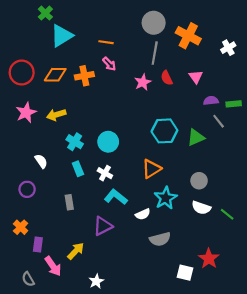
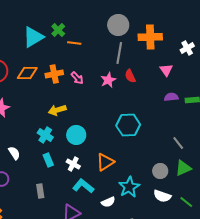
green cross: (45, 13) -> (58, 30), moved
orange cross: (188, 36) -> (150, 37), turned -30
pink arrow: (109, 64) -> (77, 78), moved
pink triangle: (196, 77) -> (166, 70), moved
yellow arrow: (56, 115) -> (57, 110), moved
gray line: (219, 121) -> (178, 143), moved
green triangle: (196, 137) -> (183, 168), moved
orange triangle: (151, 169) -> (105, 162), moved

